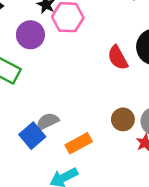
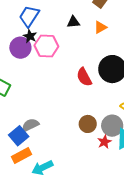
purple circle: (30, 35) -> (20, 48), moved
orange rectangle: (79, 143) -> (21, 156), moved

